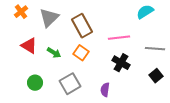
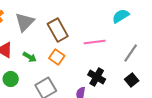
gray line: (155, 49) -> (131, 53), turned -60
black cross: (121, 63) -> (97, 77), moved
green circle: (35, 83) -> (11, 79), moved

